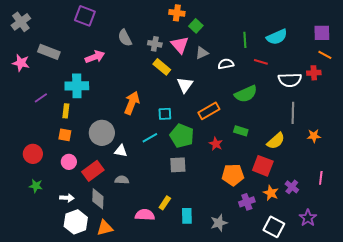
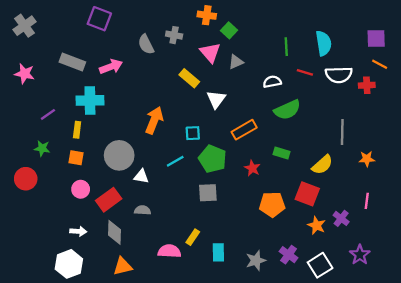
cyan semicircle: (277, 37) -> (324, 43), turned -75
gray cross: (155, 44) -> (174, 35), moved
gray rectangle: (49, 52) -> (72, 62), moved
white semicircle: (226, 64) -> (272, 82), moved
white semicircle: (290, 80) -> (339, 75), moved
red circle: (33, 154) -> (26, 179), moved
pink line: (321, 178) -> (367, 201), moved
green star: (36, 186) -> (42, 148), moved
purple cross: (247, 202) -> (289, 255), moved, turned -35
white hexagon: (76, 222) -> (69, 264), moved
white square: (274, 227) -> (320, 265), turned 30

